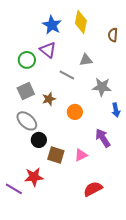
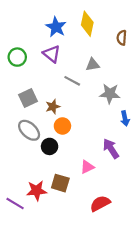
green circle: (27, 60) -> (17, 57), moved
orange circle: (75, 112) -> (62, 126), moved
black circle: (39, 140) -> (50, 146), moved
brown square: (56, 155) -> (60, 183), moved

